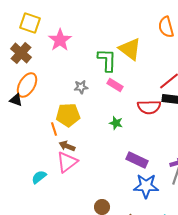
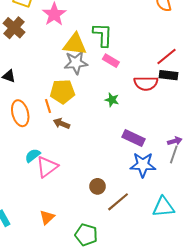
yellow triangle: (130, 49) -> (75, 44), moved, turned -30
orange ellipse: (27, 85) -> (20, 113), moved, turned -45
gray star: (81, 87) -> (76, 63), size x1.6
pink triangle: (67, 162) -> (47, 167), moved

